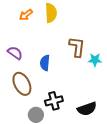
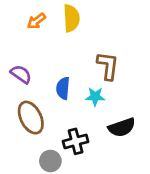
cyan star: (95, 60) -> (95, 97), moved
black semicircle: (87, 109) -> (122, 127), moved

